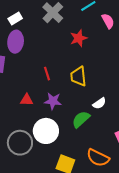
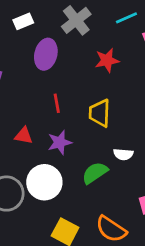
purple ellipse: (16, 42) -> (46, 54), moved
purple star: (53, 101) -> (60, 142), turned -30
white semicircle: (99, 103) -> (123, 154), turned 32

